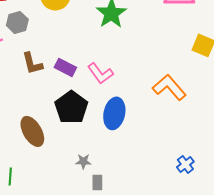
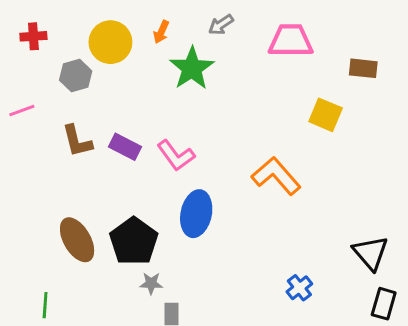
gray hexagon: (17, 22) -> (76, 76), moved
black pentagon: (71, 107) -> (134, 241), moved

